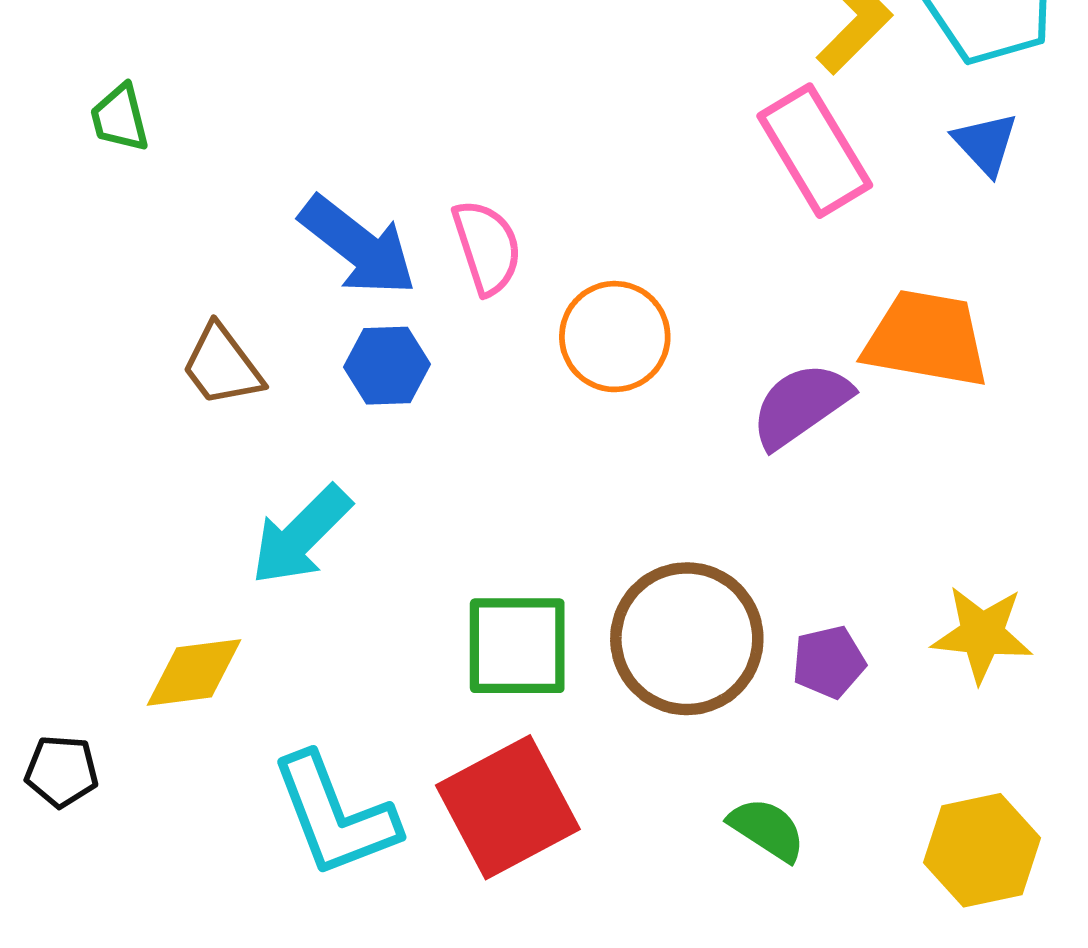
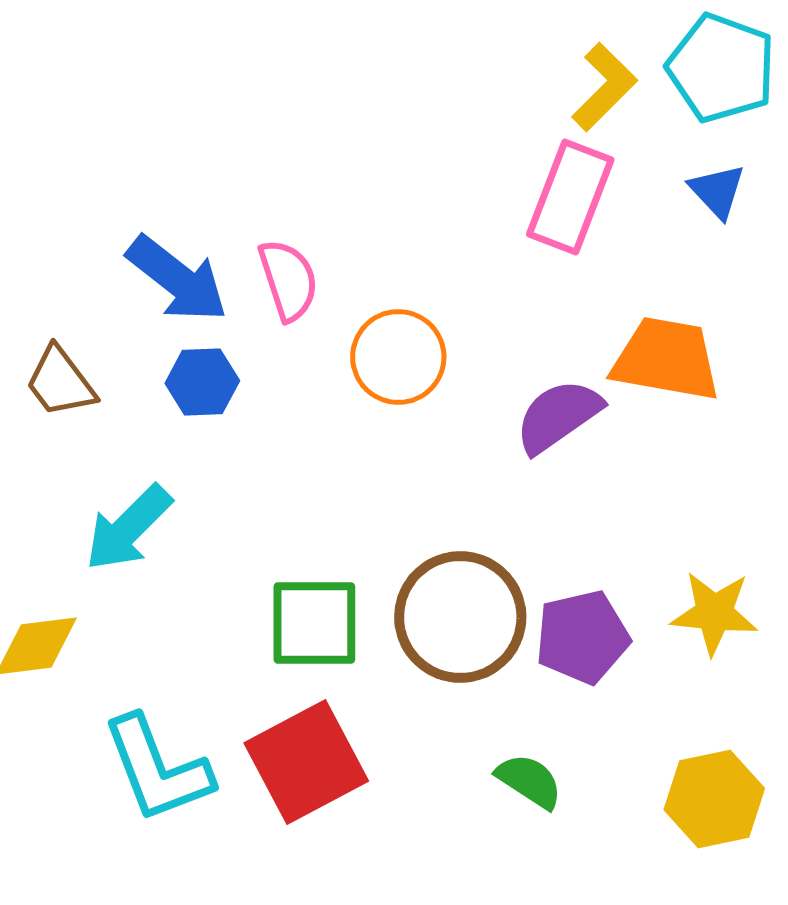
pink rectangle: (815, 151) -> (570, 197), turned 52
purple pentagon: (829, 662) -> (582, 637), size x1.5

